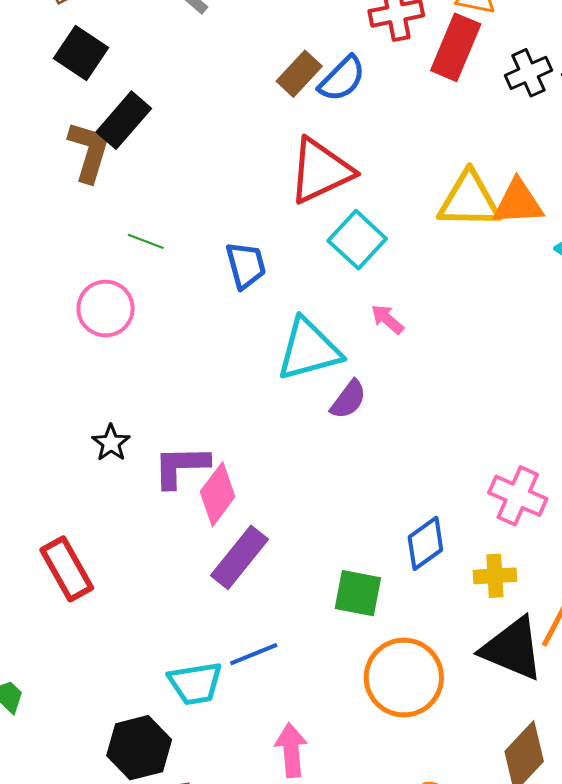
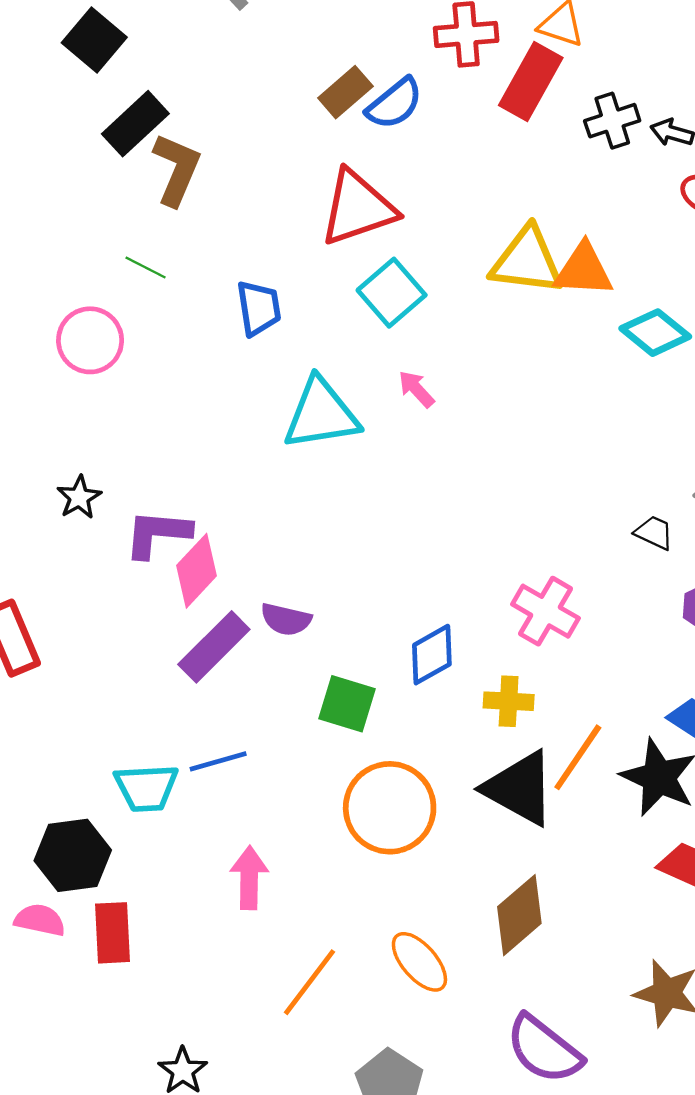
brown L-shape: (89, 152) -> (177, 169), moved
purple semicircle: (348, 399) -> (286, 619), moved, turned 60

